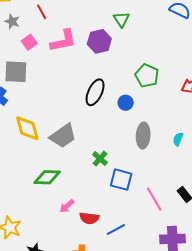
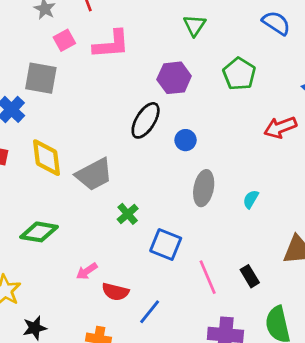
purple hexagon: (99, 41) -> (174, 78), moved
green pentagon: (147, 76) -> (239, 74), moved
green cross: (100, 159) -> (128, 214), moved
green diamond: (47, 177) -> (39, 232), moved
blue line: (116, 229) -> (150, 312), turned -30

